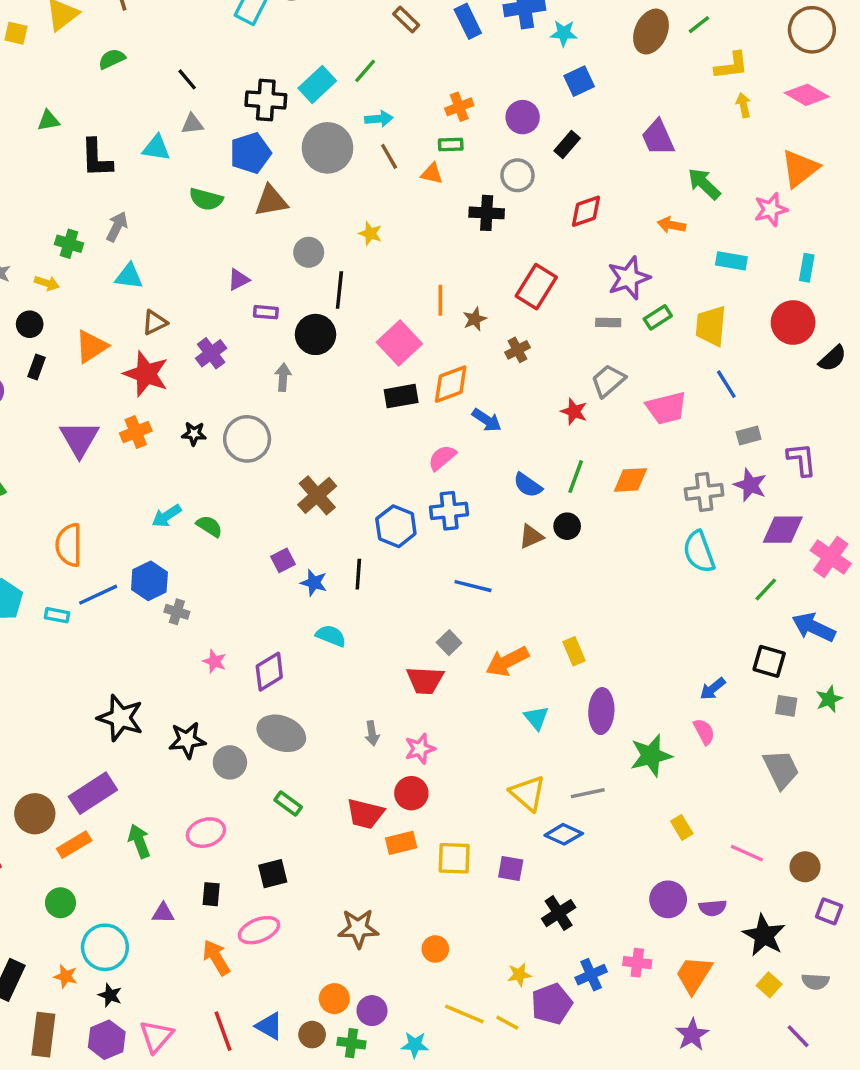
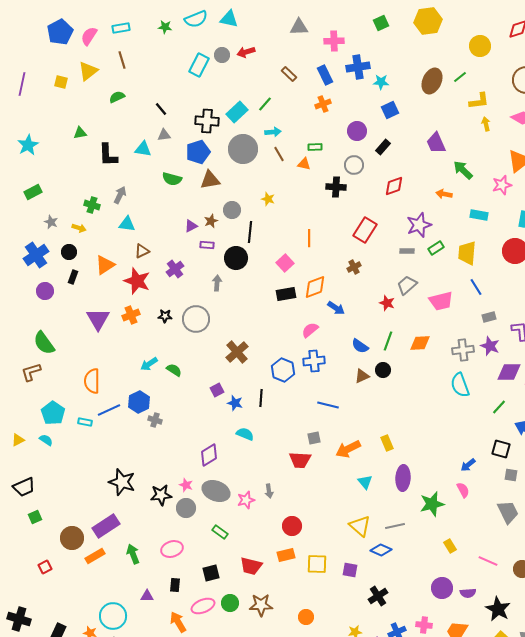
orange cross: (459, 107) -> (323, 104), moved
brown star: (475, 319) -> (211, 221), moved
pink square: (399, 343) -> (285, 263), size x0.7
gray square: (449, 643) -> (314, 438), turned 32
pink star: (215, 661) -> (186, 485), moved
pink star: (420, 749) -> (246, 500), moved
red trapezoid: (365, 814) -> (251, 566), moved
green circle: (60, 903) -> (230, 603), moved

